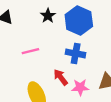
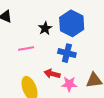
black star: (48, 16) -> (45, 28), moved
red arrow: (61, 77) -> (52, 74), turned -42

